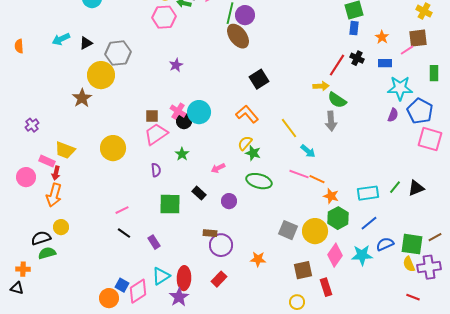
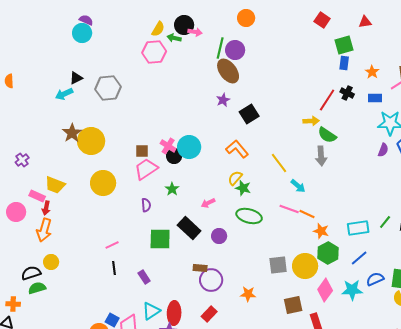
cyan arrow: (61, 39) -> (64, 94), moved
purple star: (176, 65) -> (223, 100), moved
yellow circle: (101, 75) -> (91, 141), moved
black rectangle: (199, 193) -> (189, 228), size x1.6
gray square: (288, 230) -> (278, 265), turned -30
black line: (124, 233) -> (114, 268), turned 48

